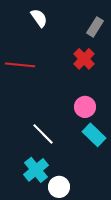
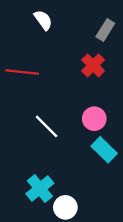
white line: (43, 134) -> (47, 126), moved

